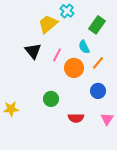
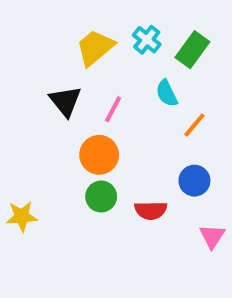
cyan cross: (67, 11) -> (147, 40), moved
orange circle: (74, 68) -> (99, 155), moved
red semicircle: (76, 118) -> (151, 210), moved

